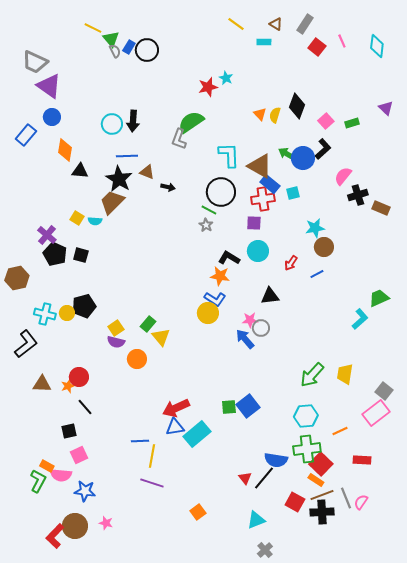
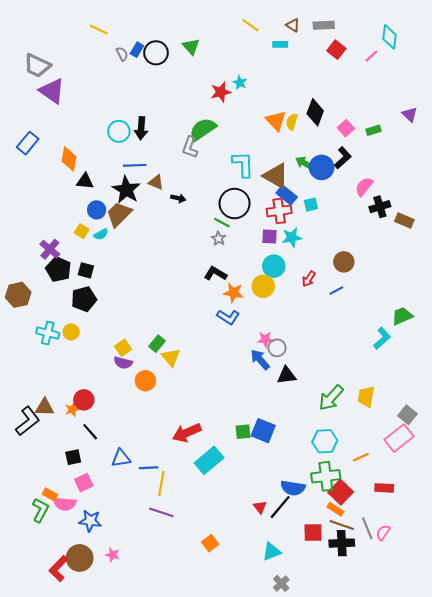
gray rectangle: (305, 24) -> (324, 25), turned 54
green triangle: (111, 39) -> (191, 46), moved
pink line: (342, 41) -> (371, 56), moved, turned 72
cyan diamond: (377, 46) -> (389, 37), moved
orange triangle: (260, 114) -> (276, 121), size x1.5
blue circle: (52, 117) -> (97, 210), moved
cyan semicircle: (95, 221) -> (101, 234), turned -32
cyan star: (315, 228) -> (292, 237), moved
black L-shape: (229, 258) -> (215, 274), moved
black triangle: (270, 296) -> (287, 375), moved
black pentagon: (84, 306) -> (84, 299), moved
yellow circle: (208, 313) -> (263, 286), moved
black L-shape: (26, 344) -> (28, 421), moved
blue square: (248, 406) -> (263, 431), turned -30
blue triangle: (175, 427) -> (121, 458), moved
brown line: (322, 495) -> (342, 525), turned 40
red square: (295, 502) -> (313, 532), turned -30

